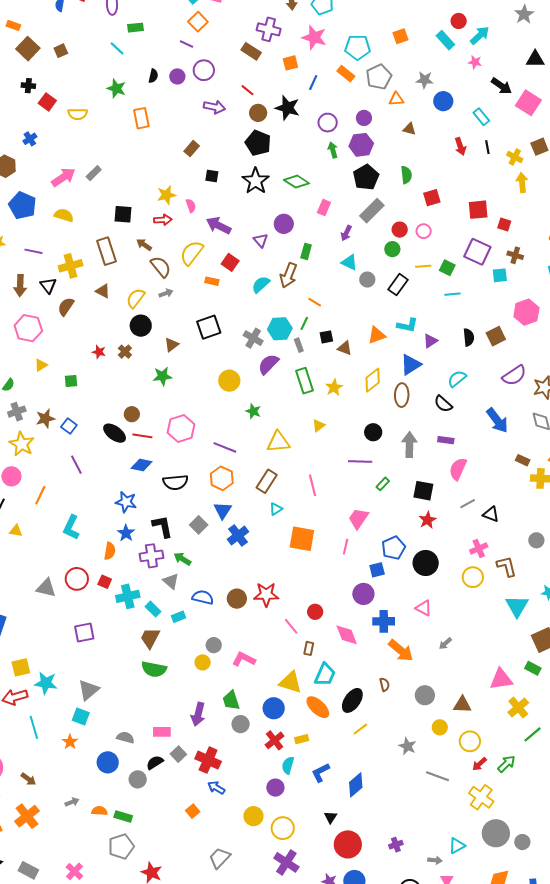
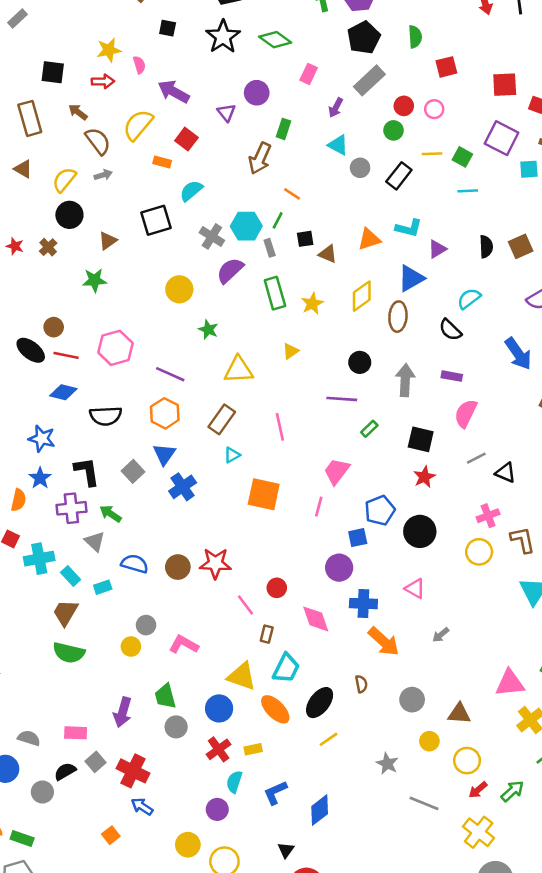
cyan semicircle: (261, 284) -> (191, 191), moved

